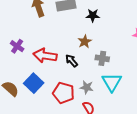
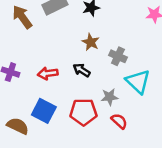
red arrow: (45, 56) -> (48, 73), size x0.7
gray cross: (102, 58) -> (118, 56), turned 32

